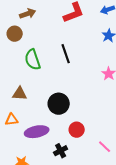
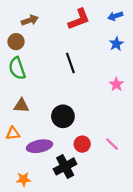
green semicircle: (33, 60) -> (17, 68), moved
pink line: (105, 147) -> (112, 144), moved
black cross: (61, 151) -> (65, 166), size x1.5

